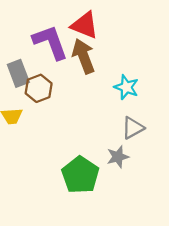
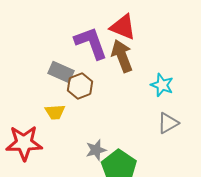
gray rectangle: (18, 73) -> (61, 72), turned -45
gray star: (118, 157) -> (96, 150), moved

